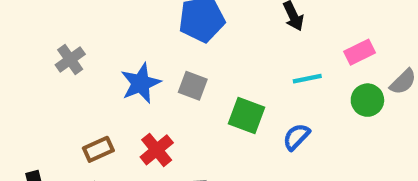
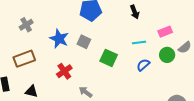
blue star: (141, 83) -> (59, 39), turned -30
blue semicircle: (296, 137) -> (143, 65), moved
brown rectangle: (98, 149) -> (24, 59), moved, size x1.5

